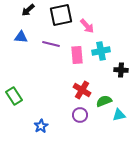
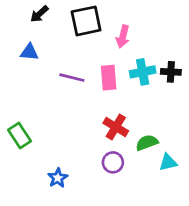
pink arrow: (87, 26) -> (123, 37), turned 56
purple line: (51, 44) -> (72, 78), moved
black cross: (121, 70) -> (171, 72), moved

